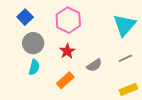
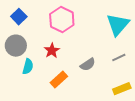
gray circle: (33, 43) -> (16, 46), moved
red star: (67, 51) -> (52, 51), moved

